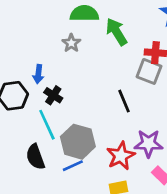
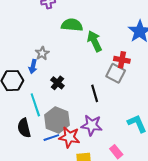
gray star: (71, 43) -> (42, 53), moved
black cross: (53, 95) -> (57, 83), moved
purple star: (149, 143) -> (92, 125), moved
red star: (121, 156) -> (69, 137), moved, turned 30

